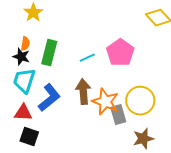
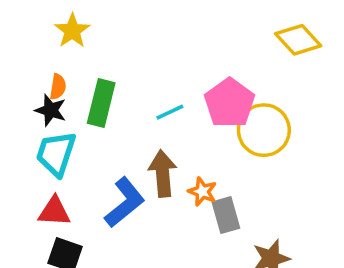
blue L-shape: (49, 98) -> (125, 202), moved
yellow circle: (140, 101) -> (264, 130), moved
orange star: (105, 102) -> (202, 192), size x0.6

